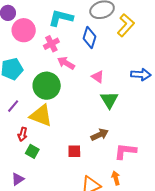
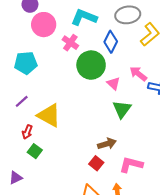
pink cross: (51, 44) -> (70, 43), turned -35
pink arrow: (66, 63) -> (138, 74), moved
green circle: (47, 86) -> (91, 65), moved
red square: (74, 151) -> (96, 163), moved, turned 32

